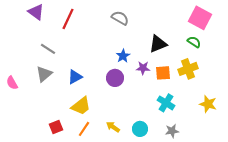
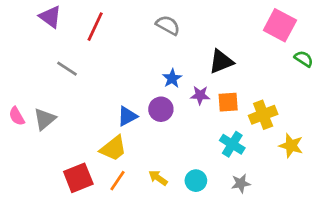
green semicircle: (194, 42) -> (304, 59), moved
yellow cross: (188, 69) -> (263, 115), moved
gray triangle: (44, 74) -> (45, 119), moved
blue triangle: (75, 77) -> (127, 116), moved
red square: (56, 127) -> (78, 178), size x1.5

